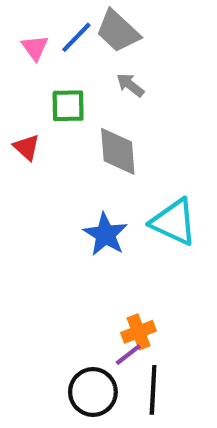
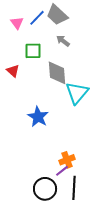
cyan triangle: (174, 222) -> (77, 93), moved, turned 45
blue star: (105, 234) -> (38, 117), moved

